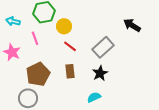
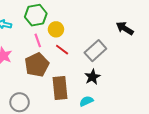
pink line: (35, 38) -> (38, 40), moved
brown rectangle: (70, 71) -> (60, 88), moved, size x1.6
brown pentagon: (38, 74) -> (37, 65), moved

